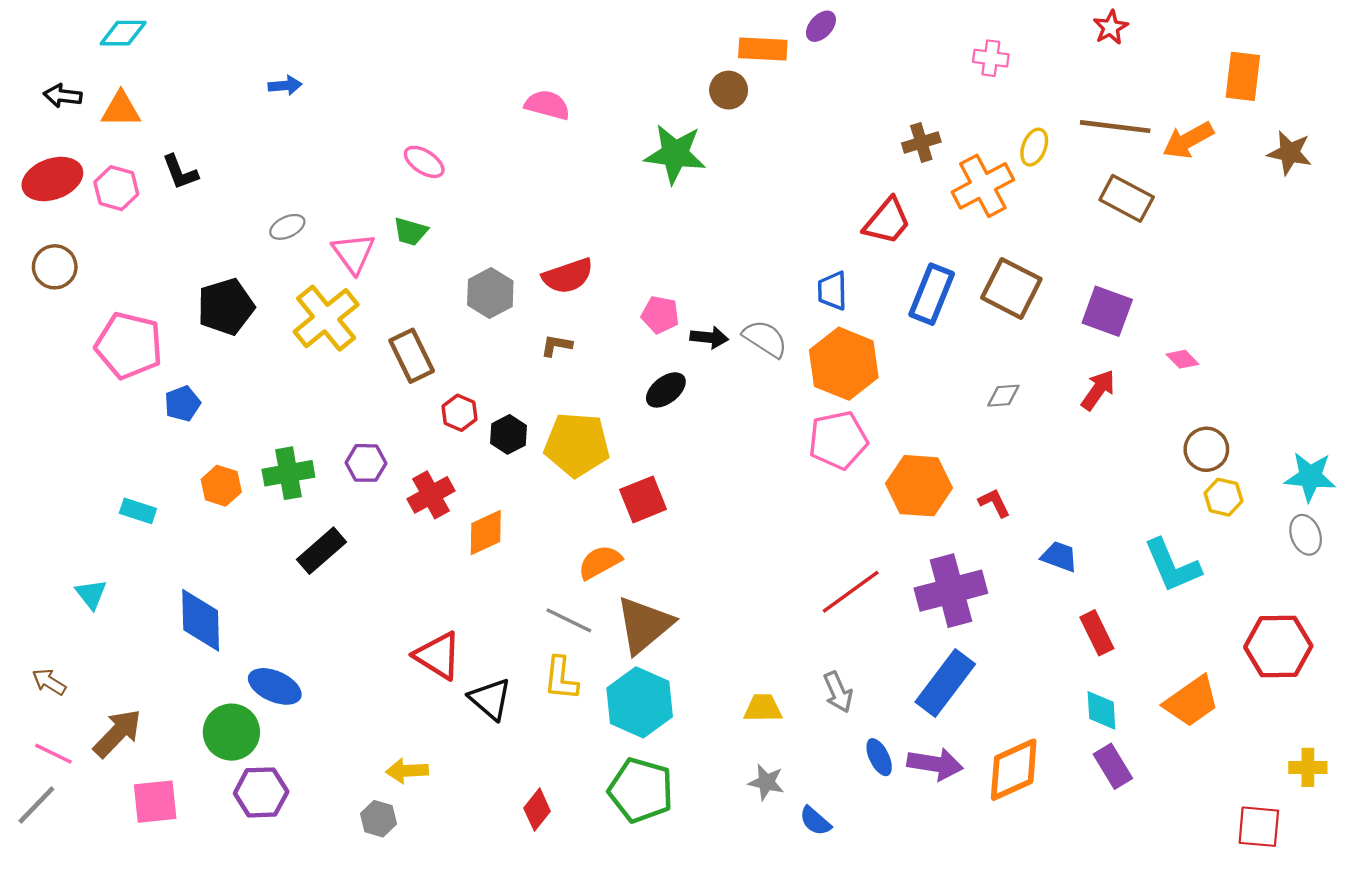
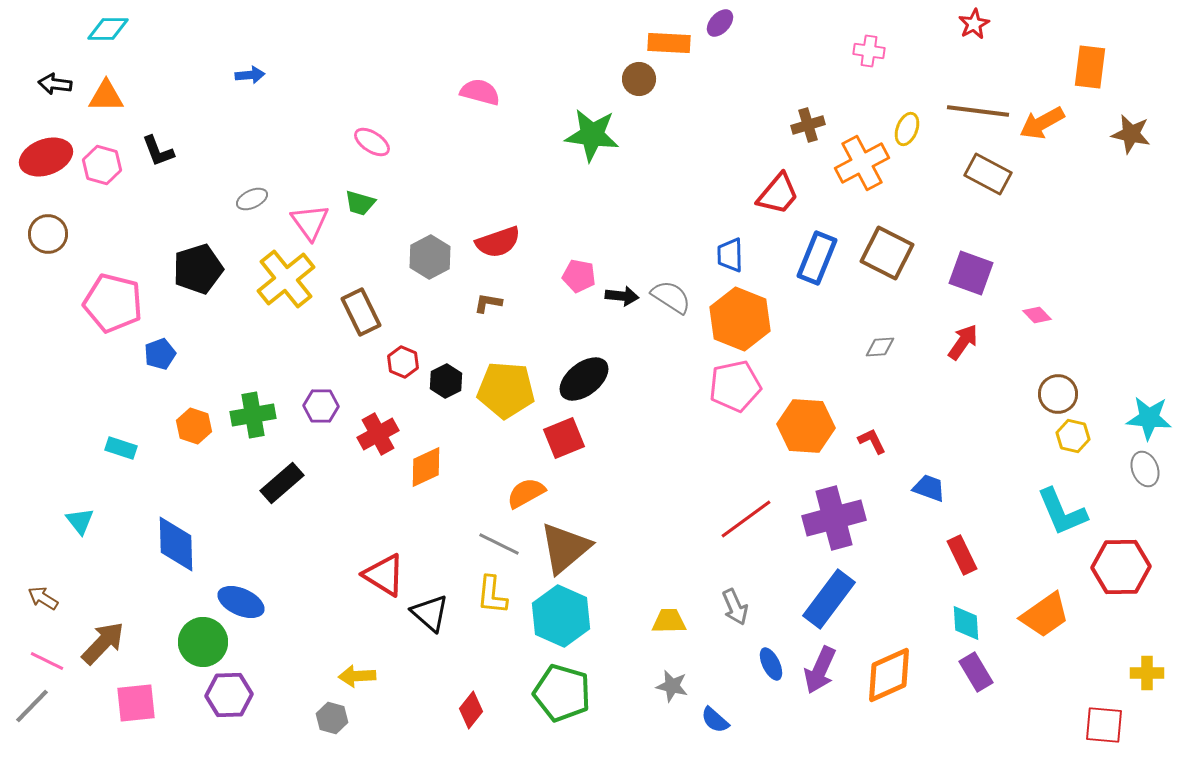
black ellipse: (666, 390) -> (584, 379), moved, size x1.4
cyan L-shape: (1172, 566) -> (1062, 512), moved
purple arrow: (935, 764) -> (820, 670), turned 105

